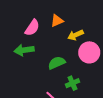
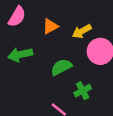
orange triangle: (57, 21) -> (50, 26), moved
pink semicircle: (32, 28) -> (17, 17), moved

